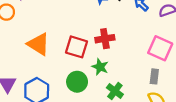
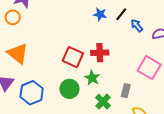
orange triangle: (38, 44) -> (18, 53), moved
gray rectangle: (154, 76) -> (126, 91), moved

